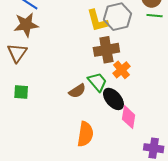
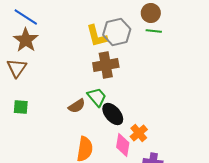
brown star: (26, 25) -> (26, 40), turned -30
orange cross: (121, 70) -> (139, 133), moved
pink diamond: (129, 117) -> (123, 145), moved

